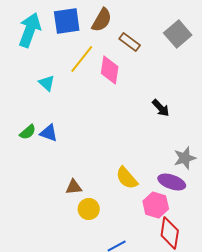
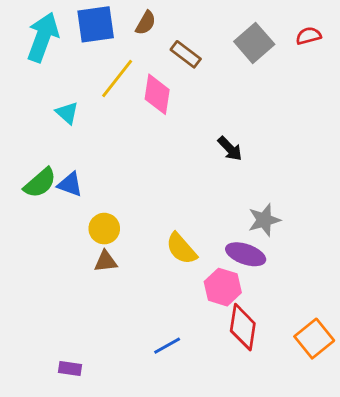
brown semicircle: (102, 20) -> (146, 23), size x0.7
green semicircle: (28, 132) -> (40, 183), size x1.4
yellow circle: (89, 209) -> (104, 229), moved

